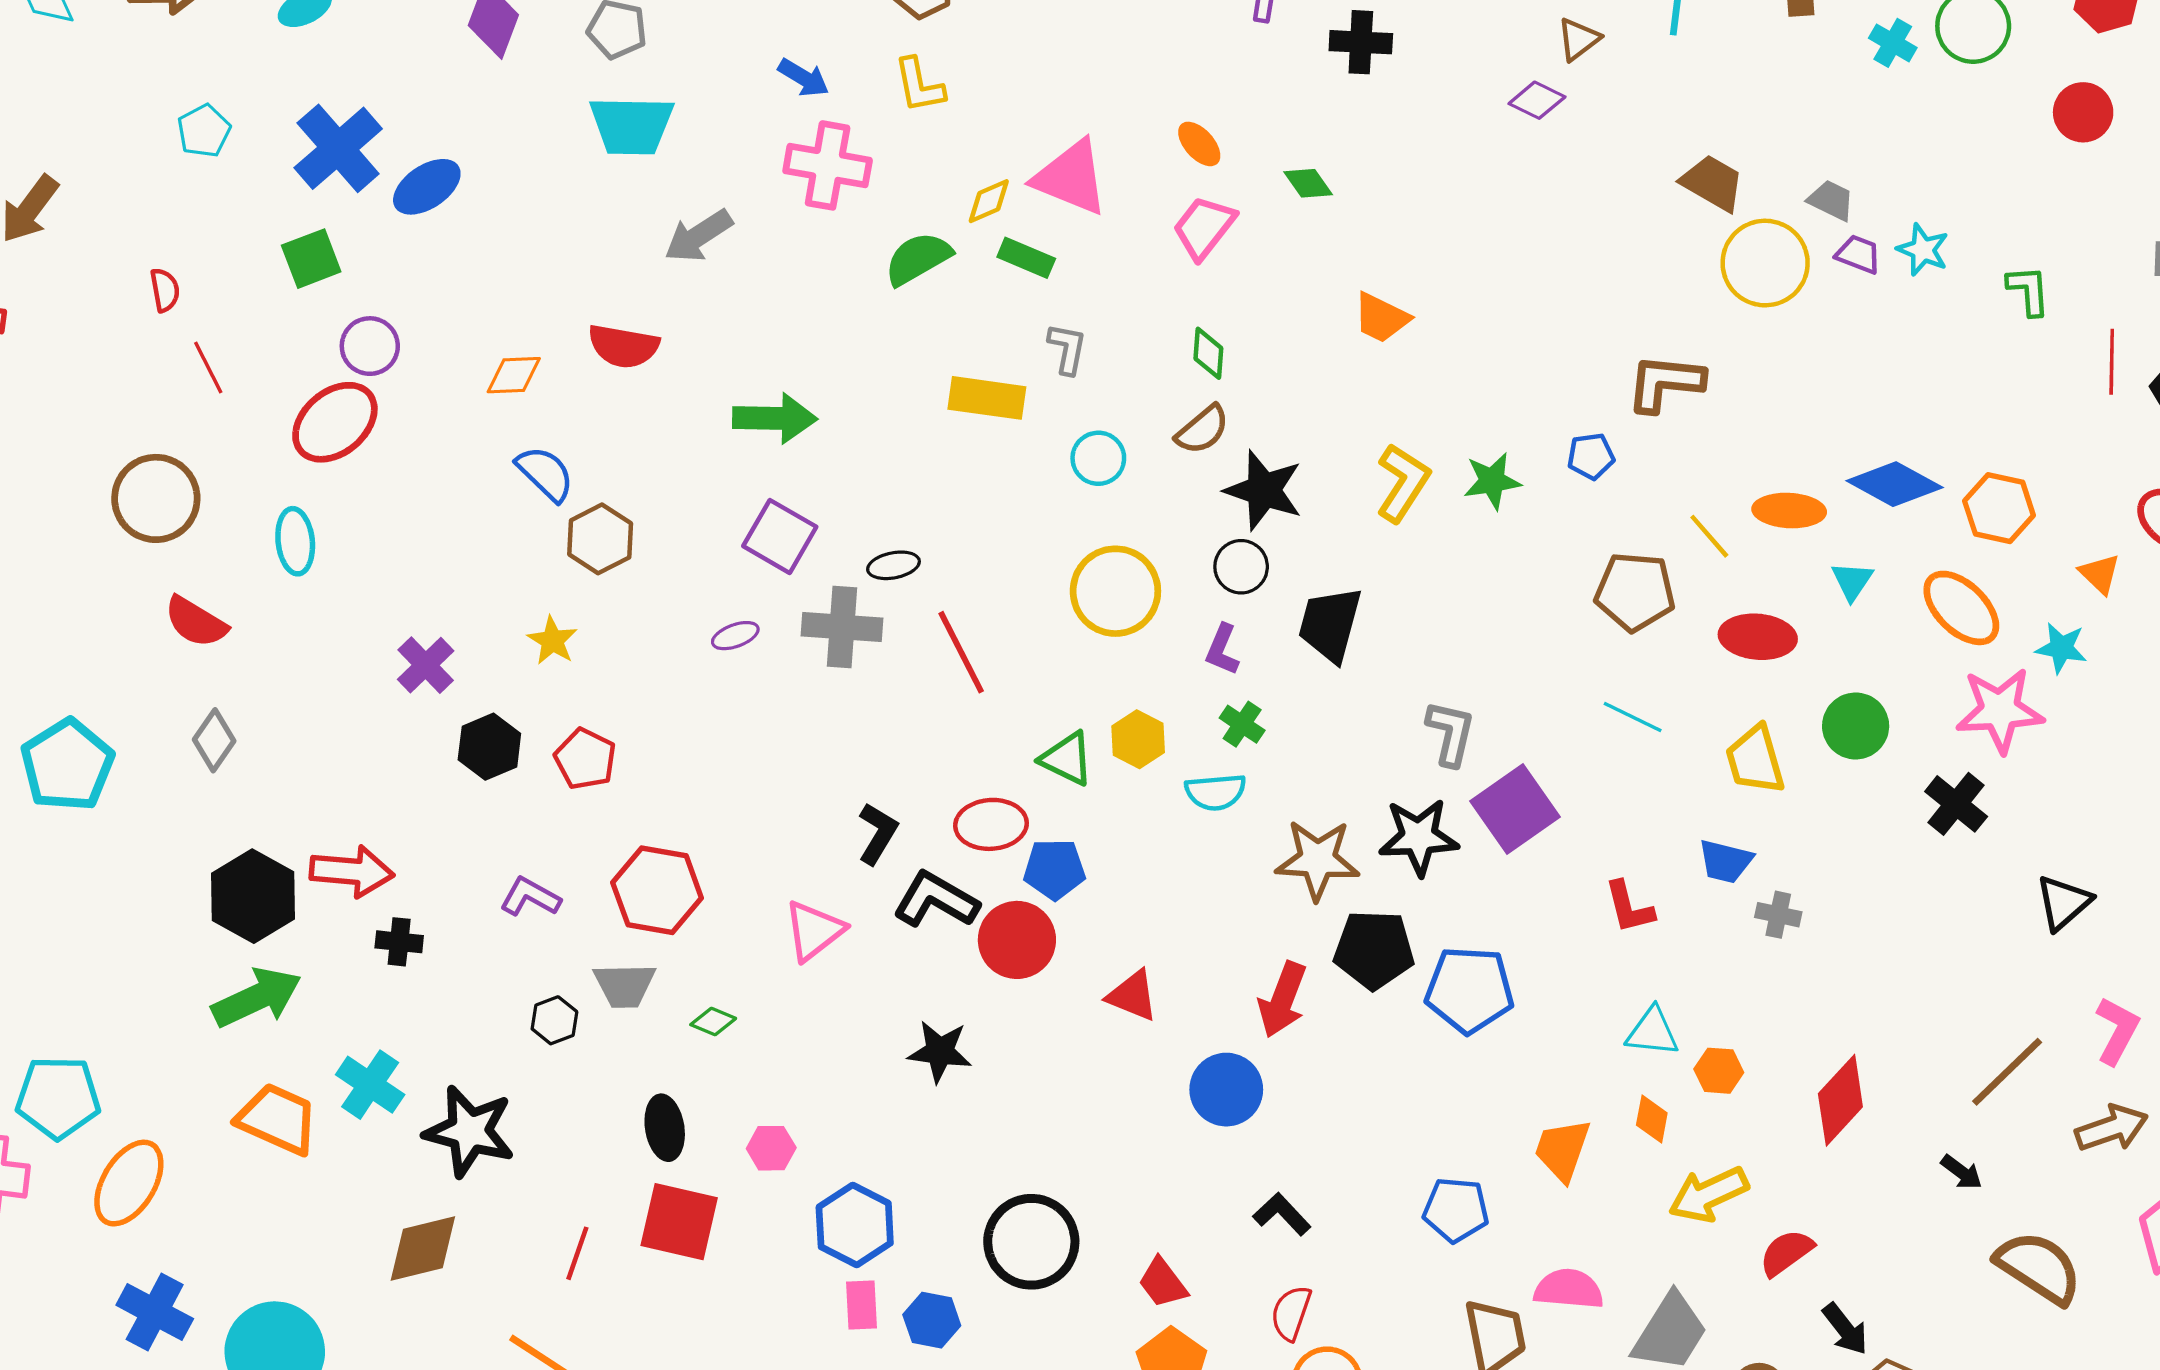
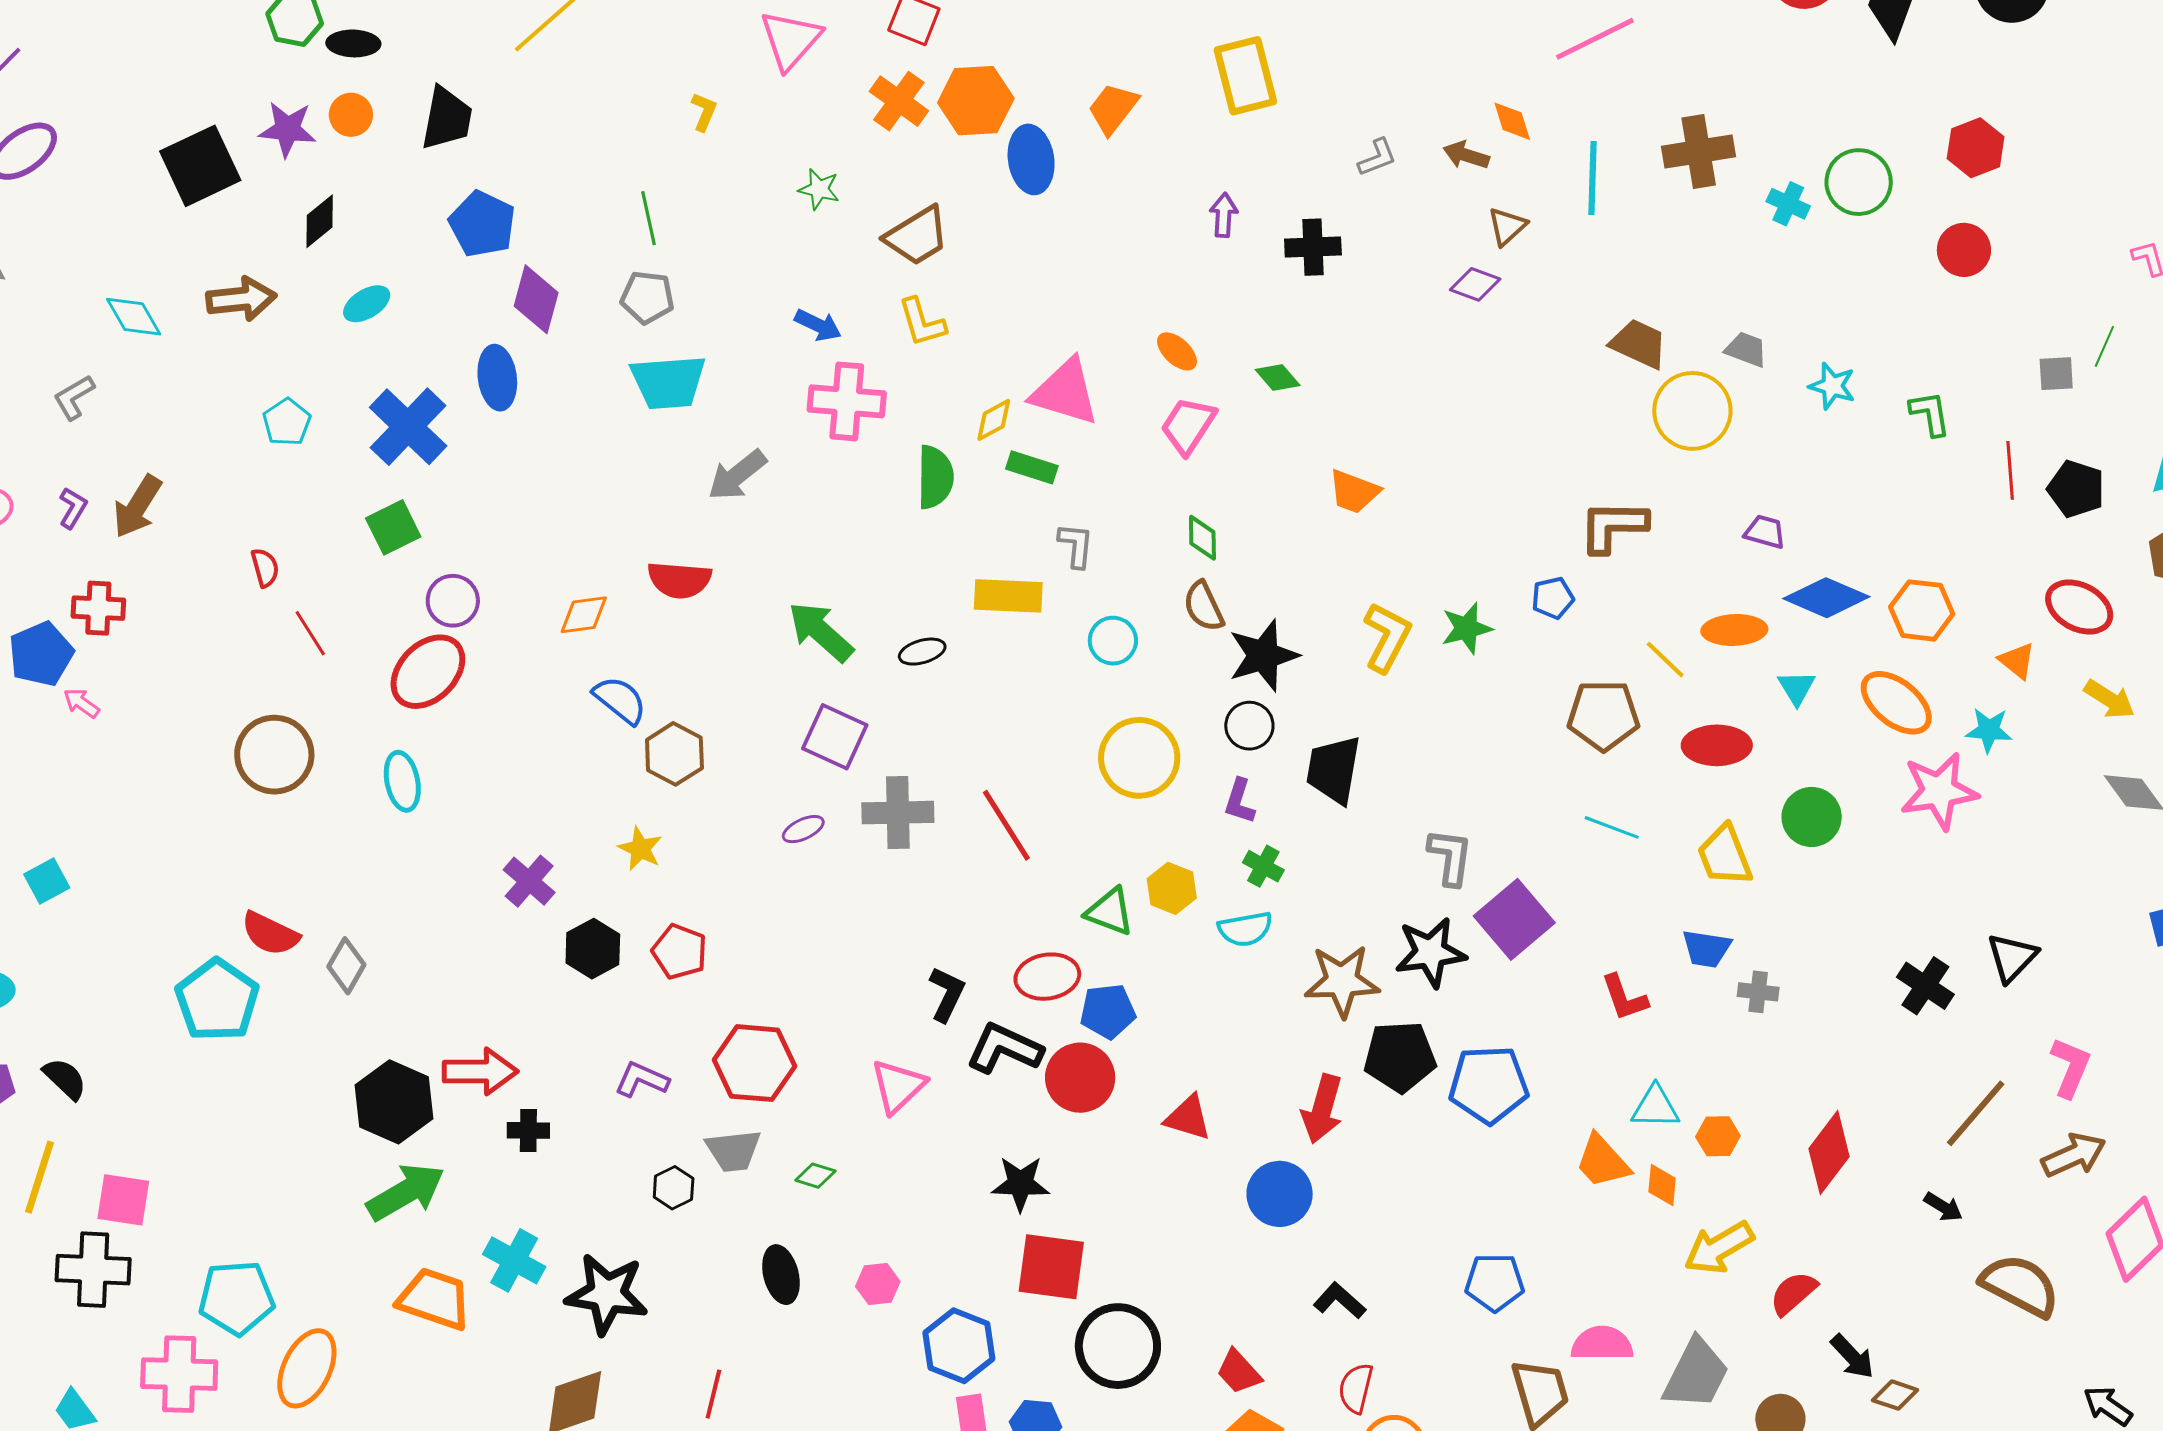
blue ellipse: (427, 187) -> (497, 378), moved, turned -58
purple trapezoid: (1858, 254) -> (1765, 532), moved
green semicircle: (918, 259) -> (935, 477), turned 126
green arrow: (775, 418) -> (821, 632), turned -134
brown semicircle: (1202, 430) -> (1204, 606), turned 110
black star: (1264, 490) -> (1263, 655), turned -30
black ellipse: (894, 565) -> (922, 652), moved
red semicircle: (196, 622) -> (270, 934), moved
black cross: (1956, 804) -> (1925, 986), moved
orange trapezoid: (1562, 1150) -> (1602, 1161), moved, turned -56
red square: (679, 1222) -> (1051, 1267), moved

